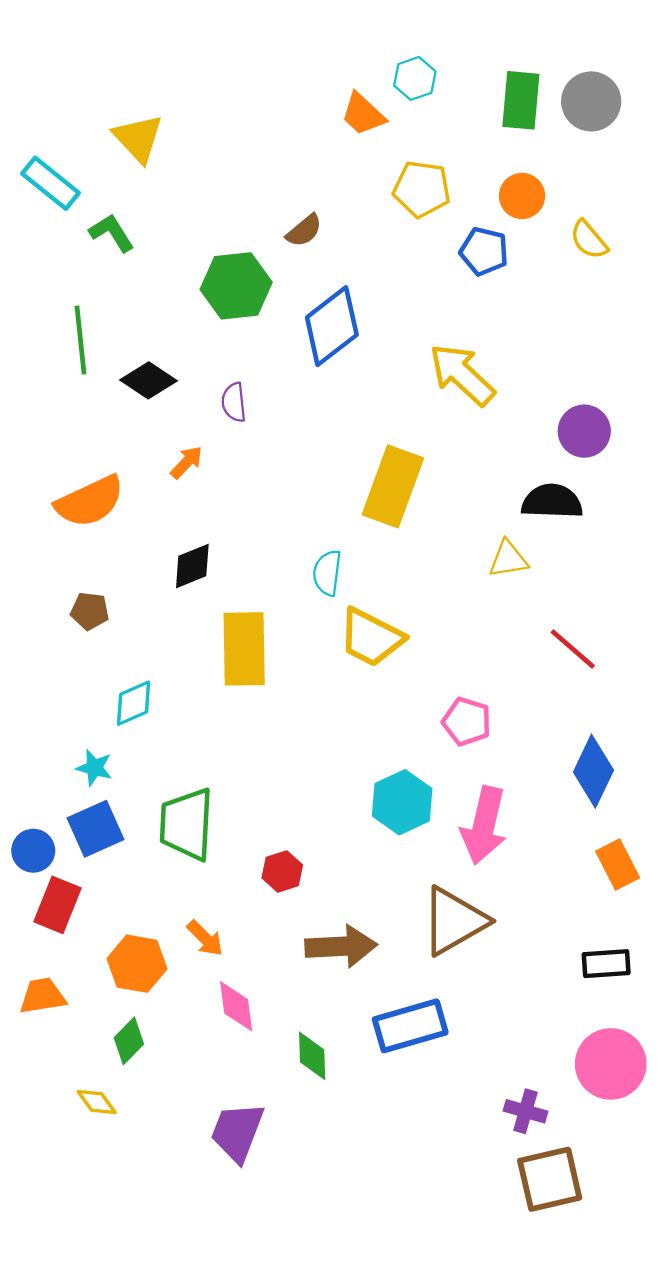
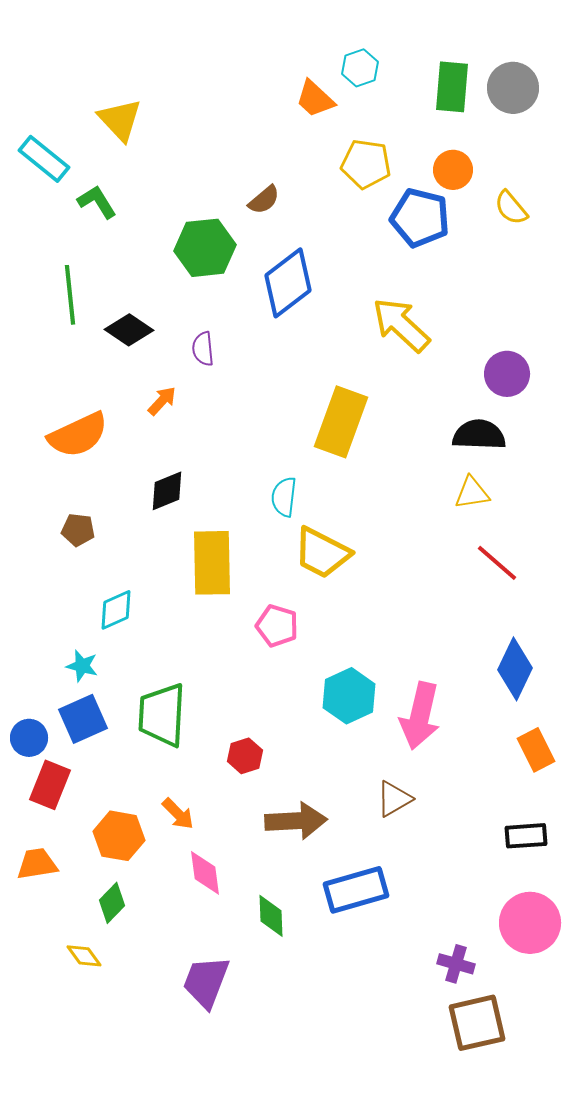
blue pentagon: (484, 251) -> (420, 218), size x1.4
yellow triangle: (508, 559) -> (472, 493), moved
pink pentagon: (467, 722) -> (277, 626), moved
brown triangle: (454, 921) -> (394, 799), size x0.6

